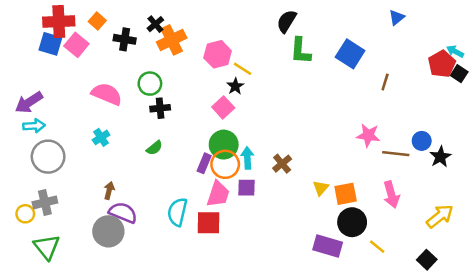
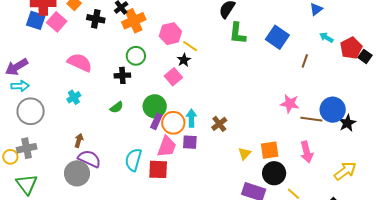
cyan arrow: (455, 51) -> (326, 37), moved
green circle: (150, 84) -> (136, 56), moved
blue circle: (422, 141) -> (333, 110), size x1.6
green circle: (224, 145) -> (155, 106), moved
yellow triangle: (321, 188) -> (245, 154), moved

